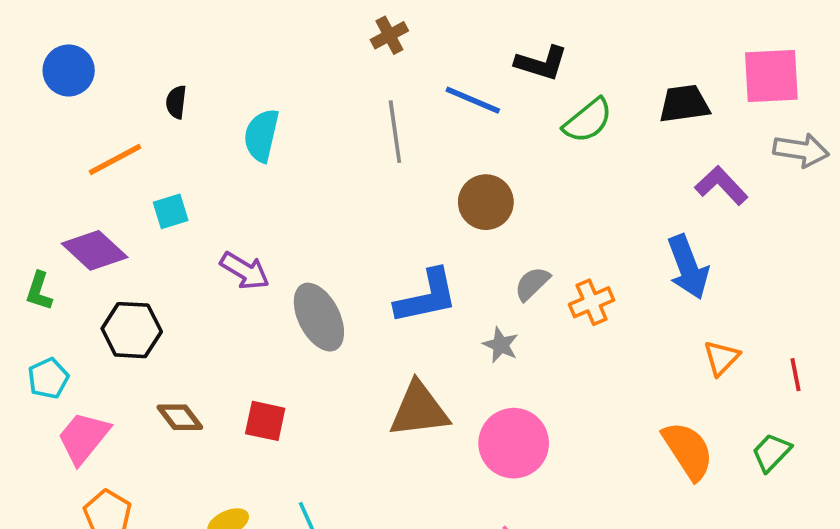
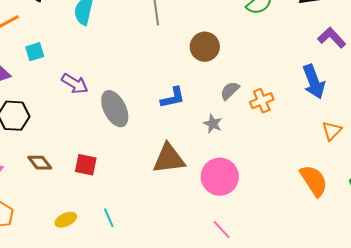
blue L-shape: (426, 297) -> (173, 98), size x0.7

